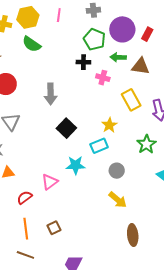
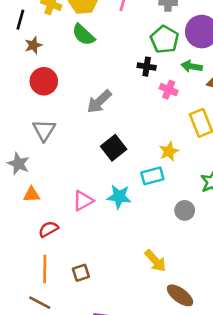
gray arrow: (51, 94) -> (99, 102), turned 40
gray circle: (117, 171) -> (185, 210), moved
pink triangle: (50, 182) -> (83, 201), moved
yellow arrow: (118, 200) -> (155, 261), moved
brown ellipse: (133, 235) -> (180, 295), turned -55

